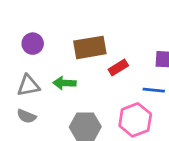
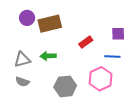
purple circle: (33, 44) -> (27, 18), moved
brown rectangle: (90, 47) -> (50, 24), moved

